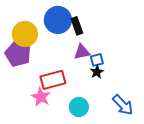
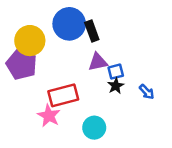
blue arrow: (123, 105) -> (147, 92), moved, size x0.6

